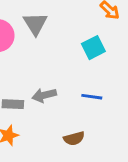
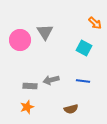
cyan square: (93, 48) -> (84, 48), turned -35

